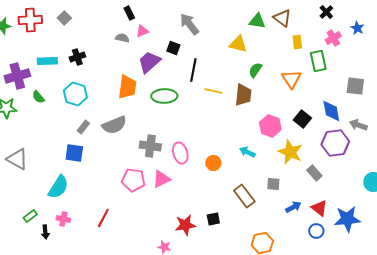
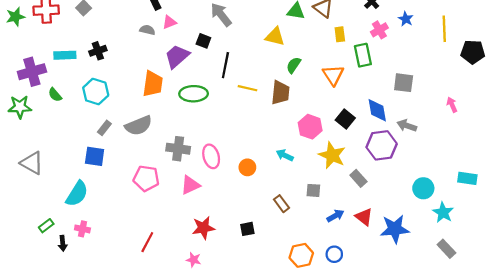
pink pentagon: (133, 180) -> (146, 178), moved
brown rectangle: (244, 196) -> (281, 204), size x0.7
red line: (103, 218) -> (147, 242), moved
red star: (185, 225) -> (203, 228), moved
blue circle: (316, 231) -> (334, 254), moved

